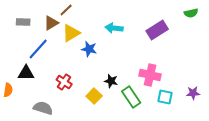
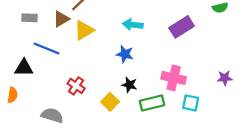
blue line: (38, 49) -> (47, 48), turned 70
blue star: (89, 49) -> (125, 54), moved
black triangle: (26, 73) -> (24, 68), moved
purple star: (193, 93) -> (225, 78), moved
green rectangle: (131, 97) -> (152, 103), turned -70

